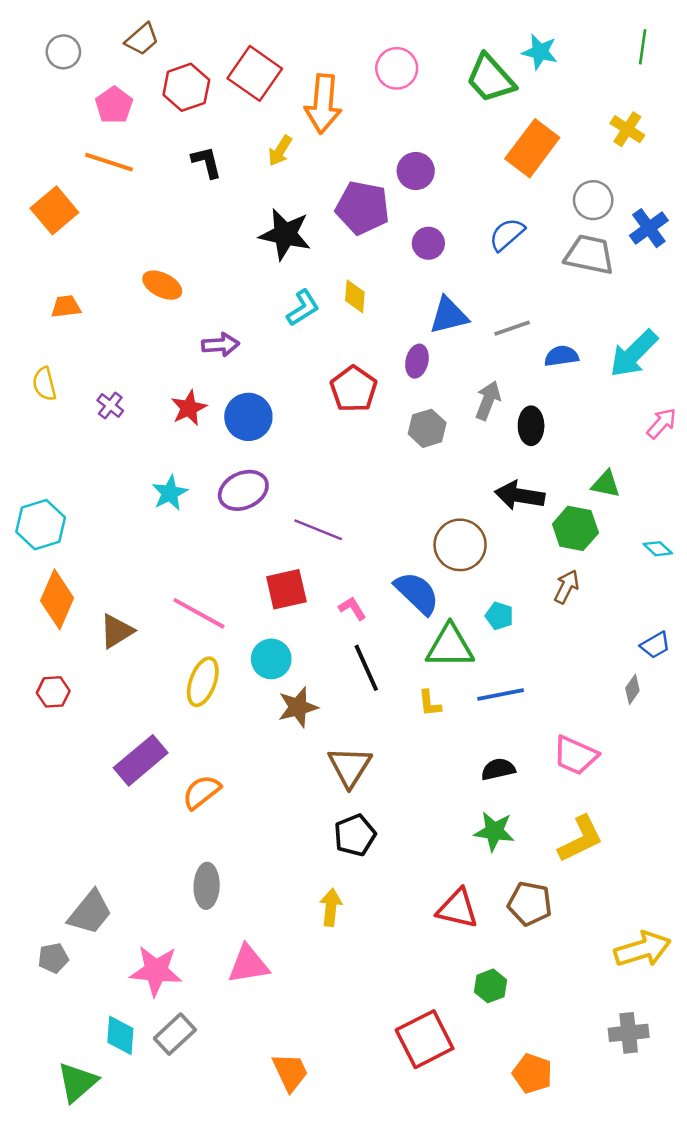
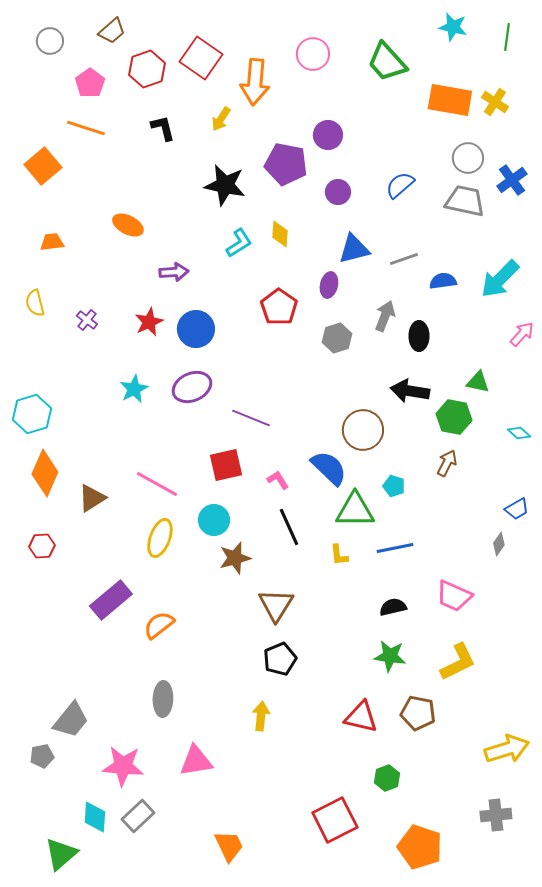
cyan star: (540, 52) -> (453, 27), moved
orange rectangle: (532, 148) -> (450, 100), moved, turned 63
orange pentagon: (532, 1073) -> (420, 847), size x1.4

